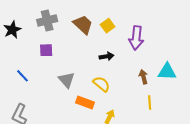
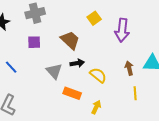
brown trapezoid: (83, 25) -> (70, 40), moved
black arrow: (107, 56) -> (77, 63), moved
yellow semicircle: (101, 84) -> (98, 75), moved

